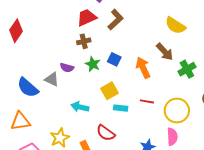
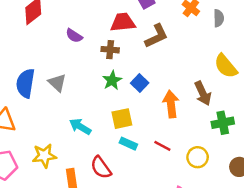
purple semicircle: (67, 68) -> (74, 36), moved
blue semicircle: (28, 88) -> (25, 83), turned 40
yellow circle: (177, 111) -> (198, 157), moved, size x0.7

